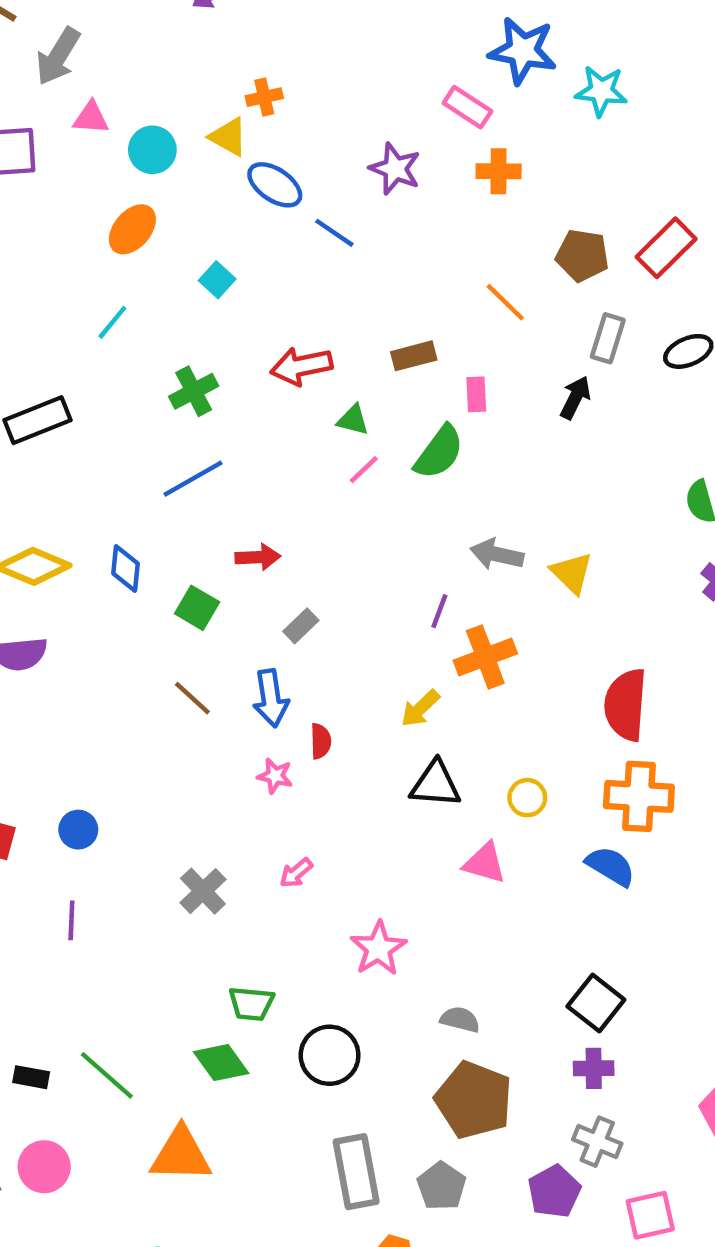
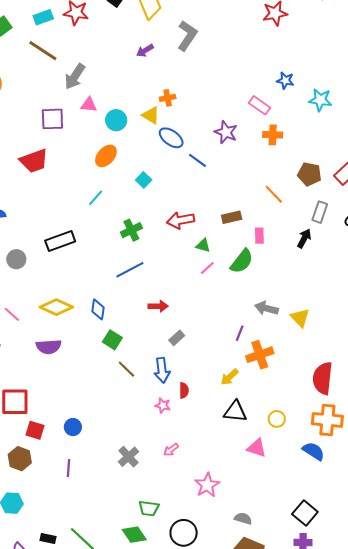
blue star: (523, 51) -> (285, 81), size x0.6
green square: (197, 608) -> (112, 340), moved

